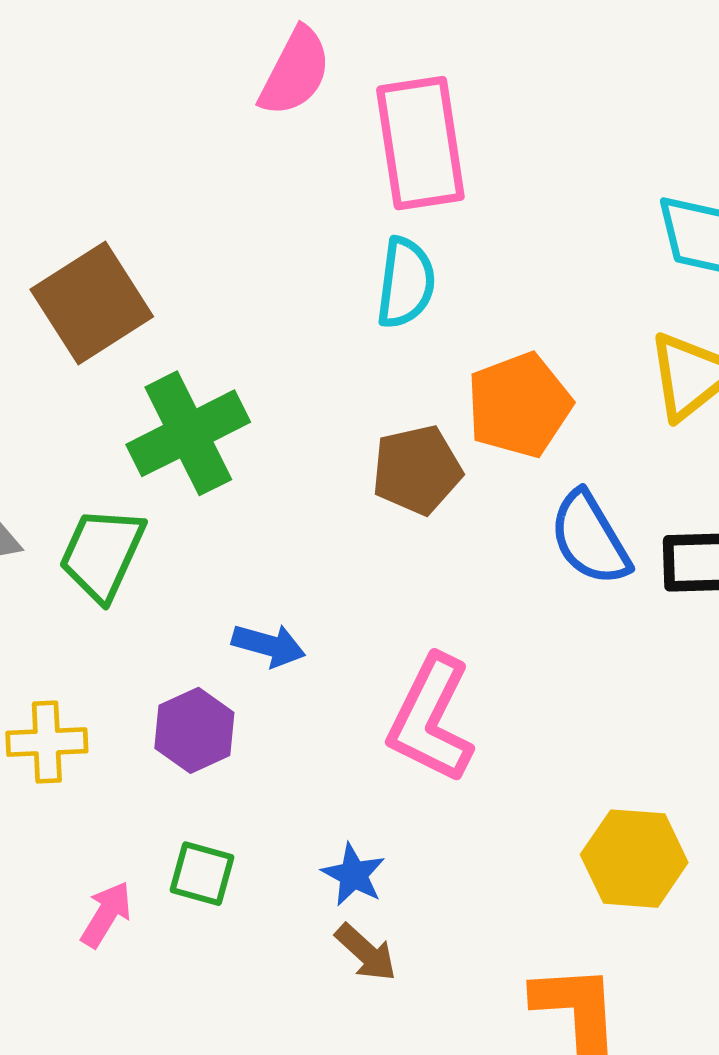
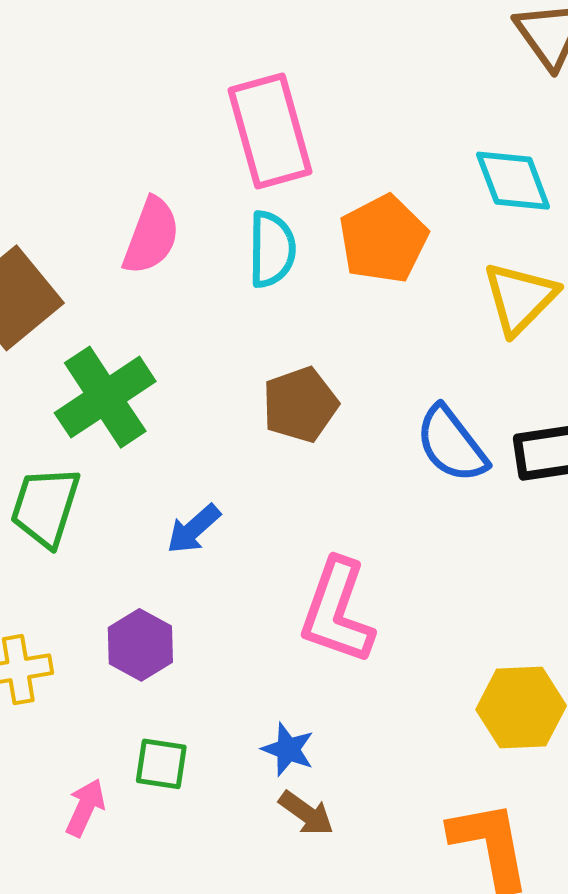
pink semicircle: (295, 72) -> (151, 236), moved
orange pentagon: (519, 405) -> (383, 239), moved
blue arrow: (269, 645) -> (194, 529), moved, turned 130

